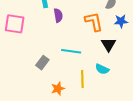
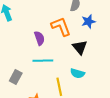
purple semicircle: (58, 15) -> (39, 38), moved

